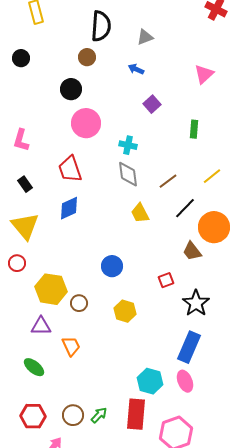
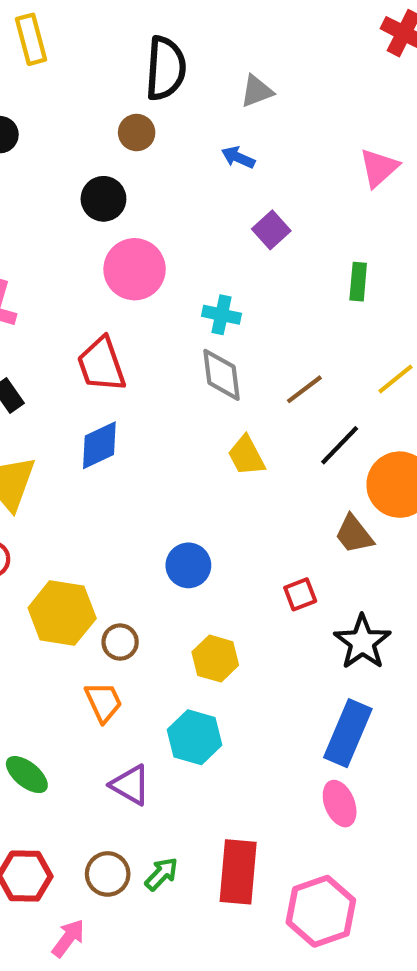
purple triangle: (41, 326) -> (130, 785), moved, turned 30
orange trapezoid: (71, 346) -> (103, 702), moved
cyan hexagon: (150, 381) -> (195, 737), moved

